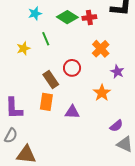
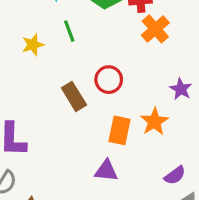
orange cross: (101, 49) -> (155, 29), moved
orange rectangle: (46, 102) -> (120, 130), moved
purple triangle: (72, 112) -> (106, 171), moved

